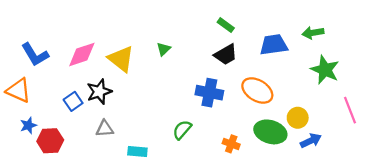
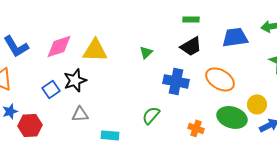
green rectangle: (226, 25) -> (191, 19), turned -35
green triangle: (164, 49) -> (146, 52), moved
yellow triangle: (121, 59) -> (95, 50), turned -36

